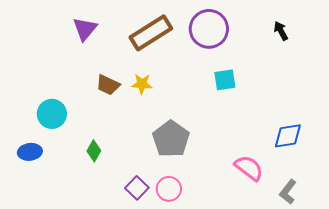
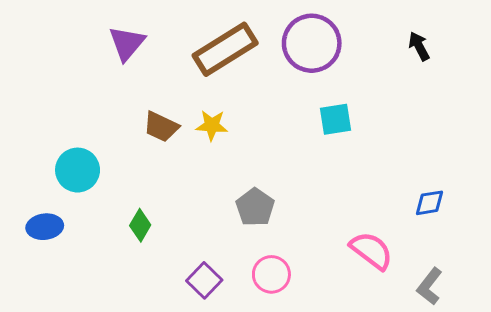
blue diamond: (288, 136) -> (429, 203), size x0.7
gray pentagon: (171, 139) -> (255, 207), size x0.7
pink circle: (169, 189) -> (271, 274), moved

